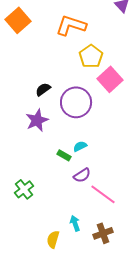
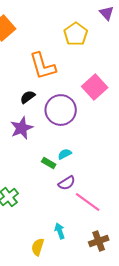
orange L-shape: (71, 25) -> (43, 66), moved, turned -124
yellow pentagon: (91, 56) -> (76, 34), moved
brown cross: (103, 233) -> (99, 241), moved

